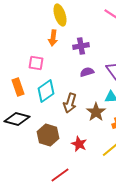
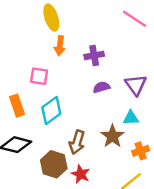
yellow ellipse: (60, 15) -> (51, 18), moved
brown arrow: (70, 103) -> (77, 142), moved
red star: (79, 144) -> (81, 174), moved

